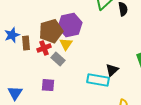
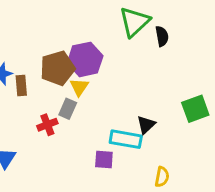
red cross: (44, 48) -> (47, 125), moved
gray rectangle: (58, 59) -> (68, 109), turned 72
purple square: (48, 85) -> (104, 159), moved

